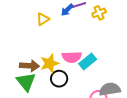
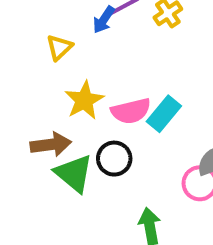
yellow star: (50, 63) -> (84, 100), moved
green triangle: (26, 82) -> (74, 173), moved

